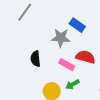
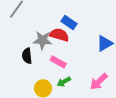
gray star: (61, 38) -> (42, 40), moved
red semicircle: (85, 57) -> (59, 35), moved

